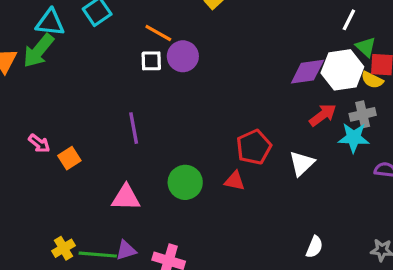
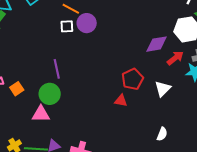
purple diamond: (307, 72) -> (157, 44), moved
green circle: (185, 182) -> (50, 94), moved
pink triangle: (126, 198) -> (41, 114), moved
white semicircle: (314, 247) -> (162, 134), moved

